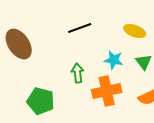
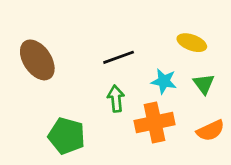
black line: (80, 28) -> (119, 57), moved

